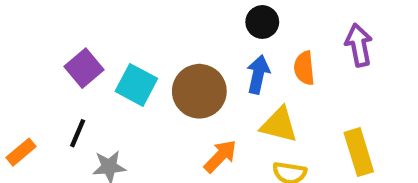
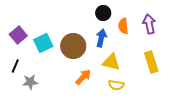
orange semicircle: (304, 68) -> (123, 26), moved
cyan square: (136, 85) -> (43, 43), turned 36
yellow rectangle: (359, 152) -> (151, 62), moved

